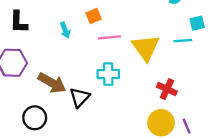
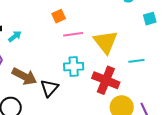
cyan arrow: (65, 30) -> (15, 36), moved, turned -104
cyan line: (183, 41) -> (136, 61), moved
red cross: (167, 89) -> (106, 80), moved, size x1.5

